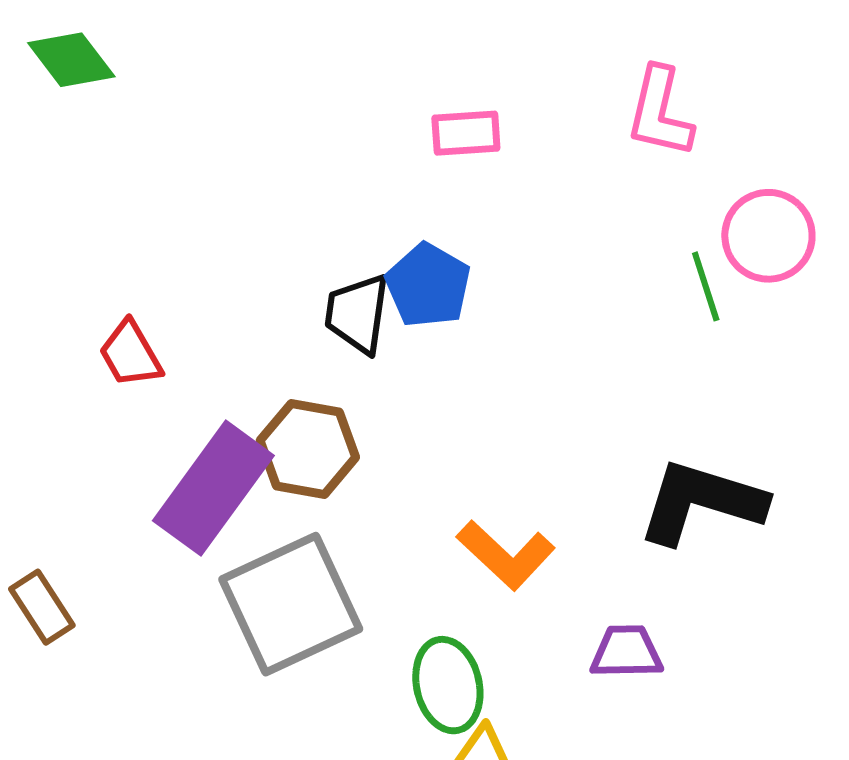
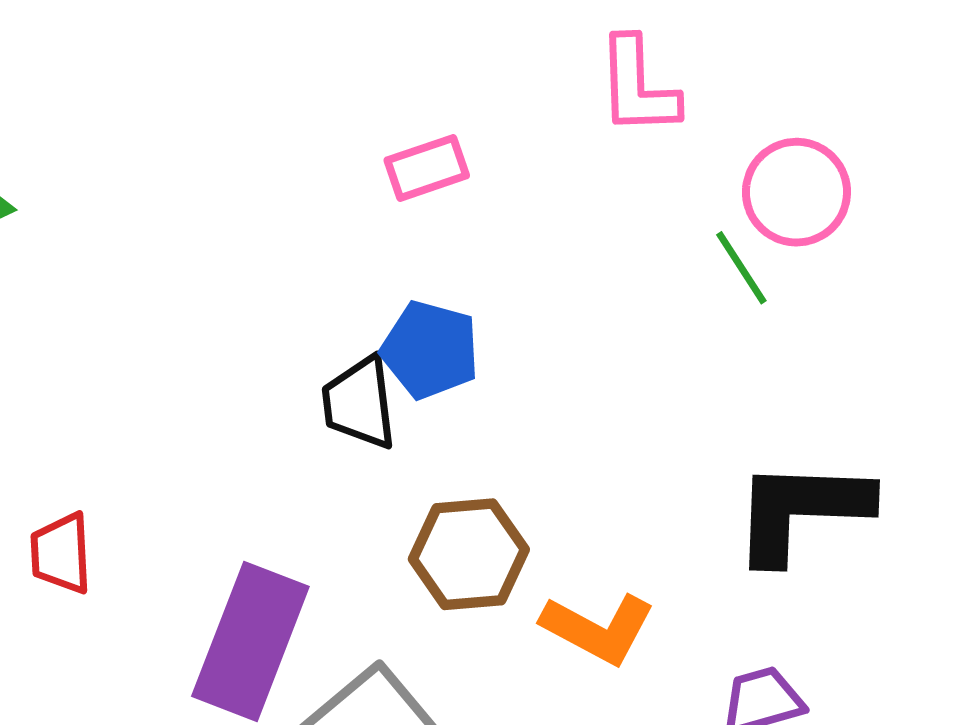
red trapezoid: (130, 354) -> (61, 553), moved, turned 42
brown hexagon: (308, 449) -> (469, 554), moved

